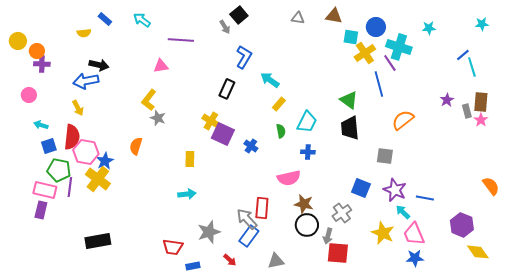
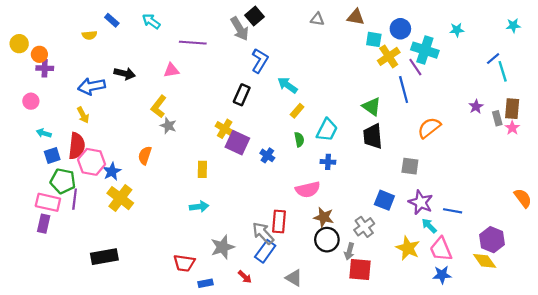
gray arrow: (225, 27) -> (240, 29), size x1.6
black arrow: (99, 65) -> (125, 73), moved
yellow cross: (98, 179) -> (120, 198), moved
yellow diamond: (478, 252) -> (485, 261), moved
gray triangle: (276, 261) -> (294, 278), turned 42

